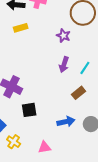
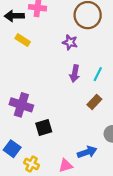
yellow rectangle: (21, 28) -> (23, 40), turned 56
blue arrow: (66, 122) -> (87, 152), moved

